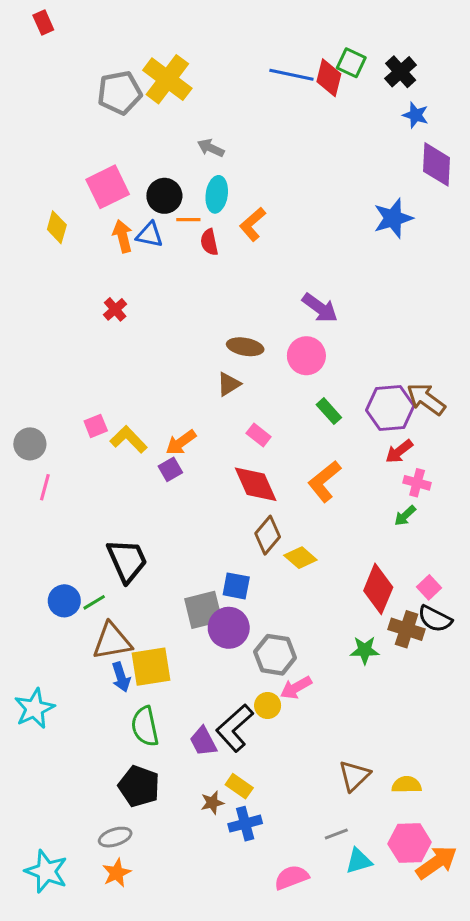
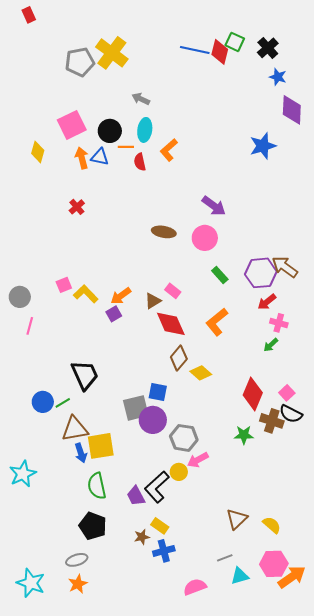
brown triangle: (229, 384) -> (153, 301), moved
yellow semicircle: (407, 785) -> (272, 525), turned 42

